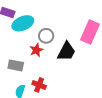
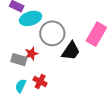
gray circle: (46, 36) -> (52, 33), size x1.6
red star: (36, 50) -> (31, 54), moved

